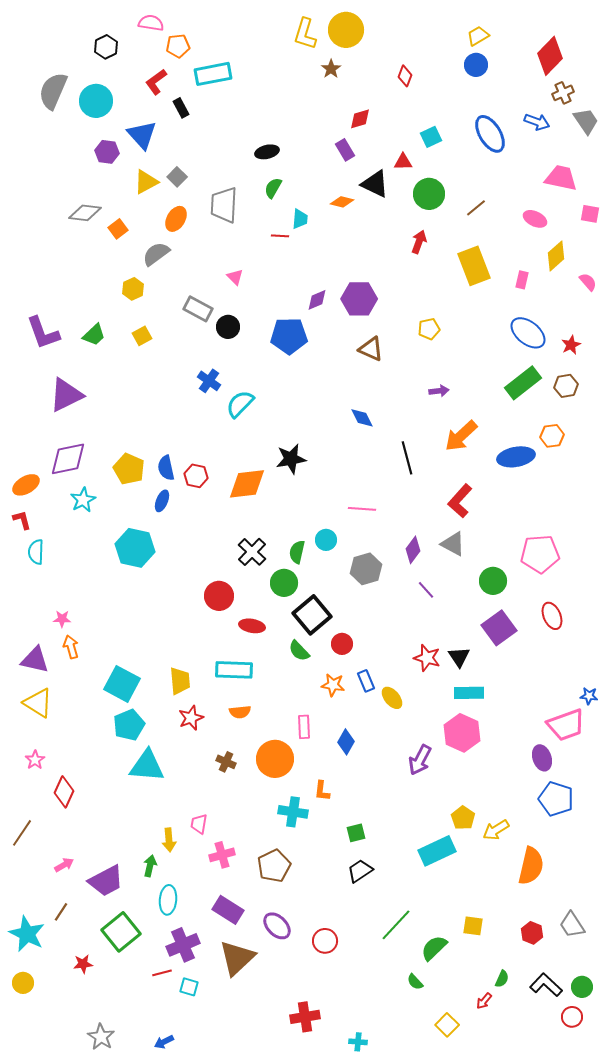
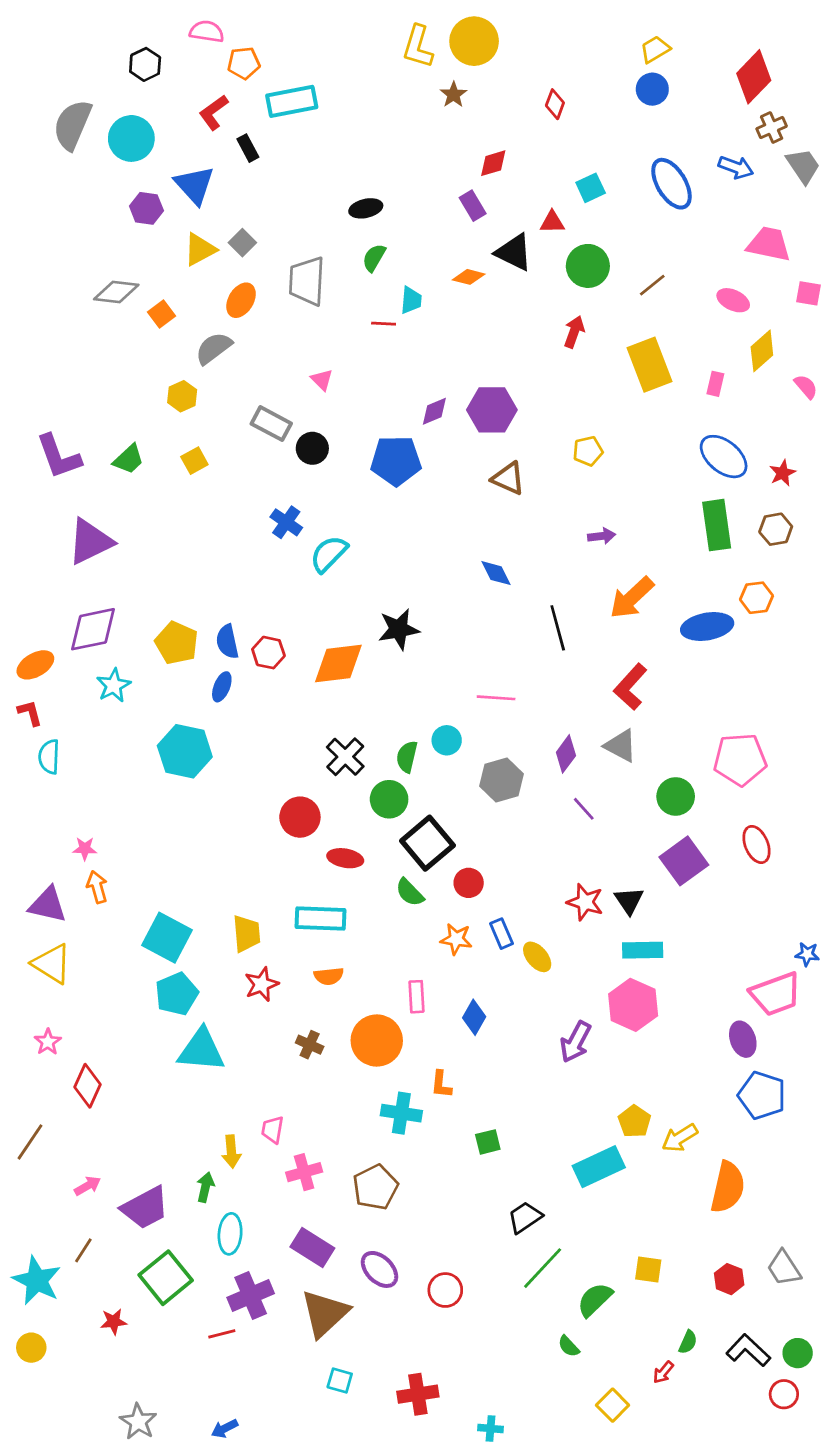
green rectangle: (523, 383) -> (717, 525), turned -60
black trapezoid: (360, 871) -> (525, 1217), moved
cyan square: (189, 987) -> (340, 1380), moved

